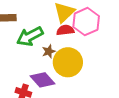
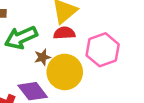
pink hexagon: (86, 22) -> (103, 50), moved

